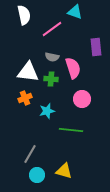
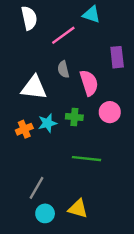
gray semicircle: (52, 57) -> (63, 69), turned 64
green cross: (51, 79) -> (74, 117), moved
orange cross: (25, 98) -> (24, 129), moved
pink circle: (82, 99) -> (110, 112), moved
cyan star: (47, 111) -> (47, 123), moved

